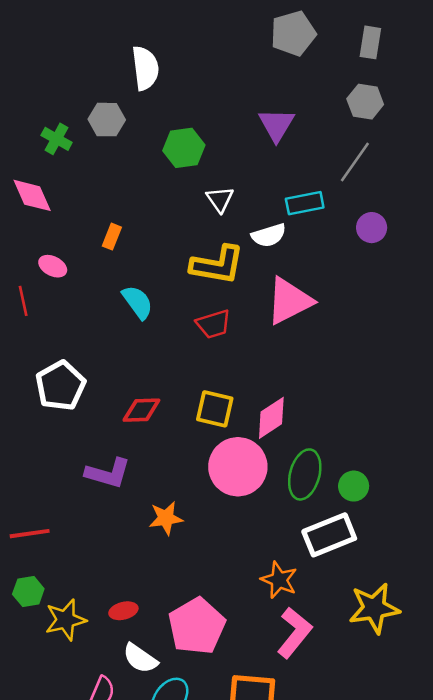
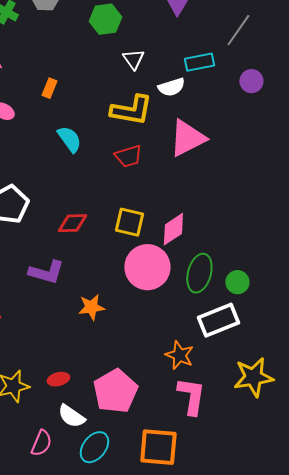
pink L-shape: (294, 633) -> (191, 396), turned -30

